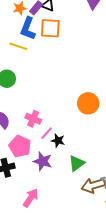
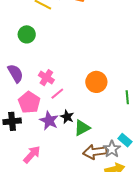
orange circle: (88, 103) -> (96, 82), moved
black star: (58, 141) -> (67, 117), moved

